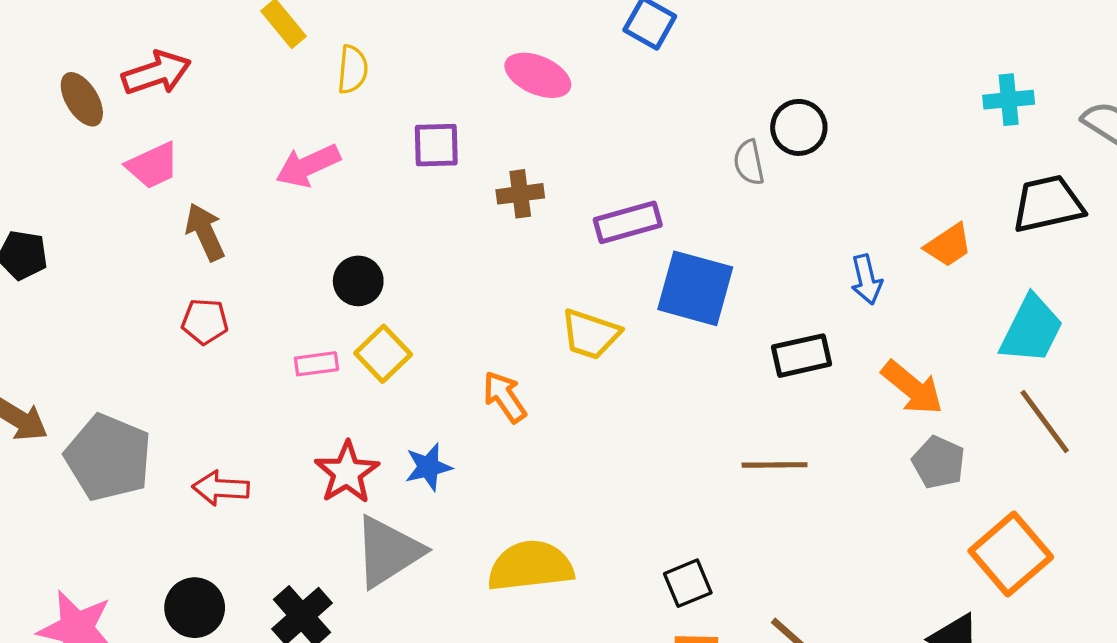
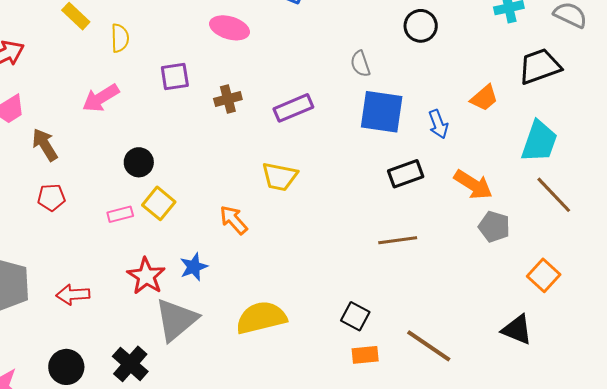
black circle: (799, 127) -> (421, 26), moved
blue square: (695, 288) -> (382, 112), moved
orange square: (1011, 554) -> (544, 275), size x0.7
black square: (688, 583) -> (355, 316), turned -32

